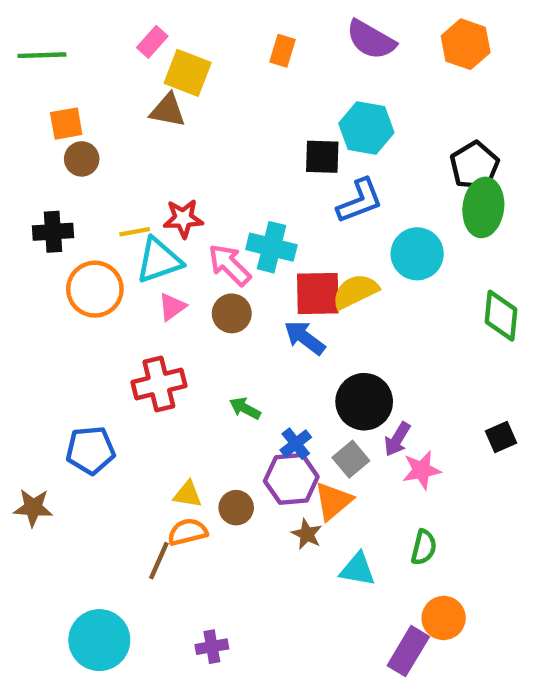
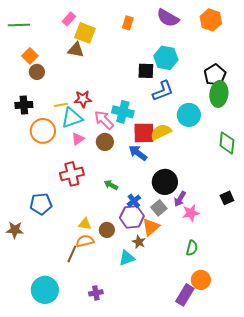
orange square: (66, 124) -> (30, 56), turned -35
cyan triangle: (358, 569) -> (127, 258), moved, turned -30

